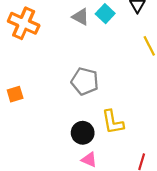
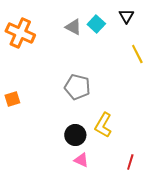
yellow L-shape: (113, 122) -> (103, 125), turned 40

